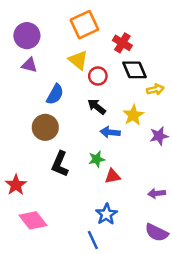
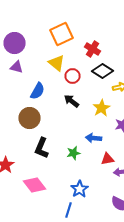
black diamond: (135, 70) -> (102, 71), turned -35
blue arrow: (110, 132) -> (94, 138), moved
green star: (97, 159) -> (74, 153), moved
red triangle: (113, 176) -> (108, 159), moved
pink diamond: (33, 220) -> (34, 185), moved
blue line: (93, 240) -> (68, 210), turned 42

